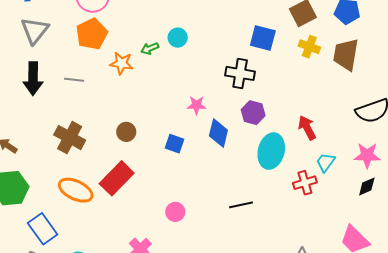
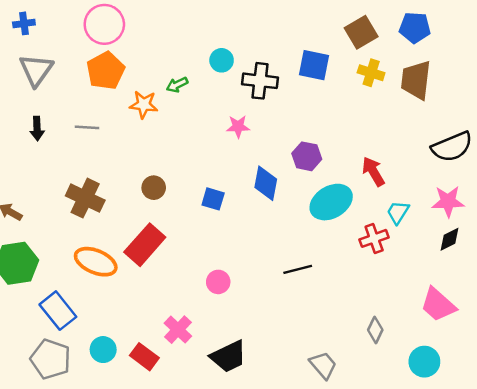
cyan circle: (178, 38) -> (222, 60), moved
black cross: (240, 73) -> (260, 81), moved
black arrow: (33, 79) -> (37, 129), size x0.6
pink star: (197, 105) -> (238, 127), moved
cyan ellipse: (271, 151) -> (331, 202), turned 48

